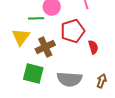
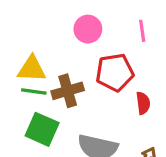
green line: (36, 18) -> (34, 91), moved
yellow triangle: (21, 37) -> (32, 69), turned 48

